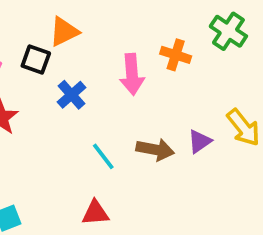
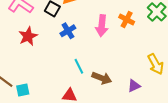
purple triangle: (199, 141) -> (134, 86), moved
brown arrow: (155, 150) -> (102, 78), moved

